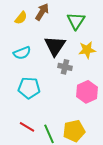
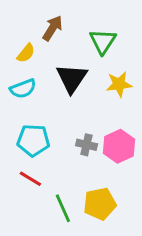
yellow semicircle: (21, 18) -> (26, 53), moved
gray cross: (65, 67) -> (87, 145), moved
red line: (27, 127) -> (30, 179), moved

